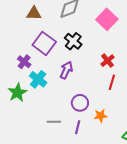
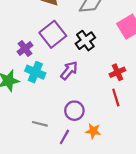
cyan cross: (38, 79) -> (35, 72), turned -30
red line: (112, 82) -> (116, 97), turned -49

